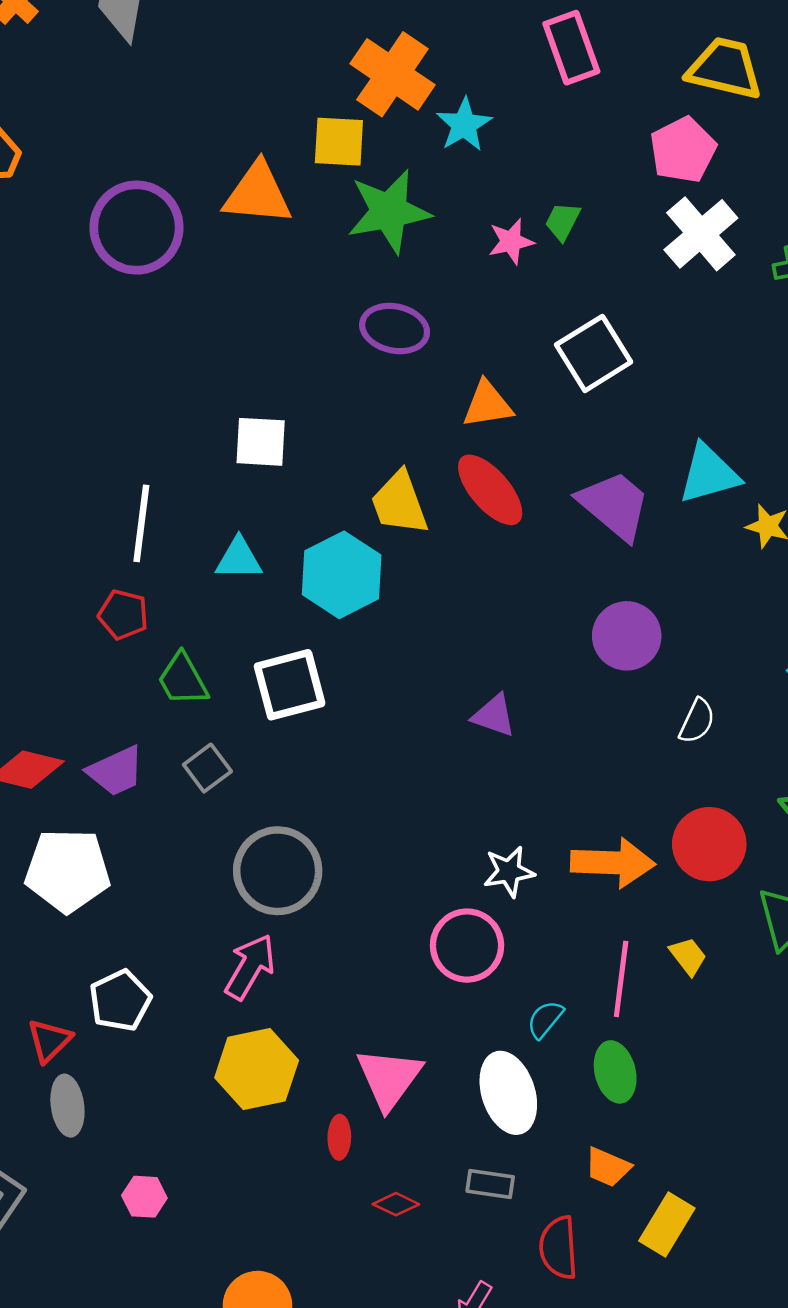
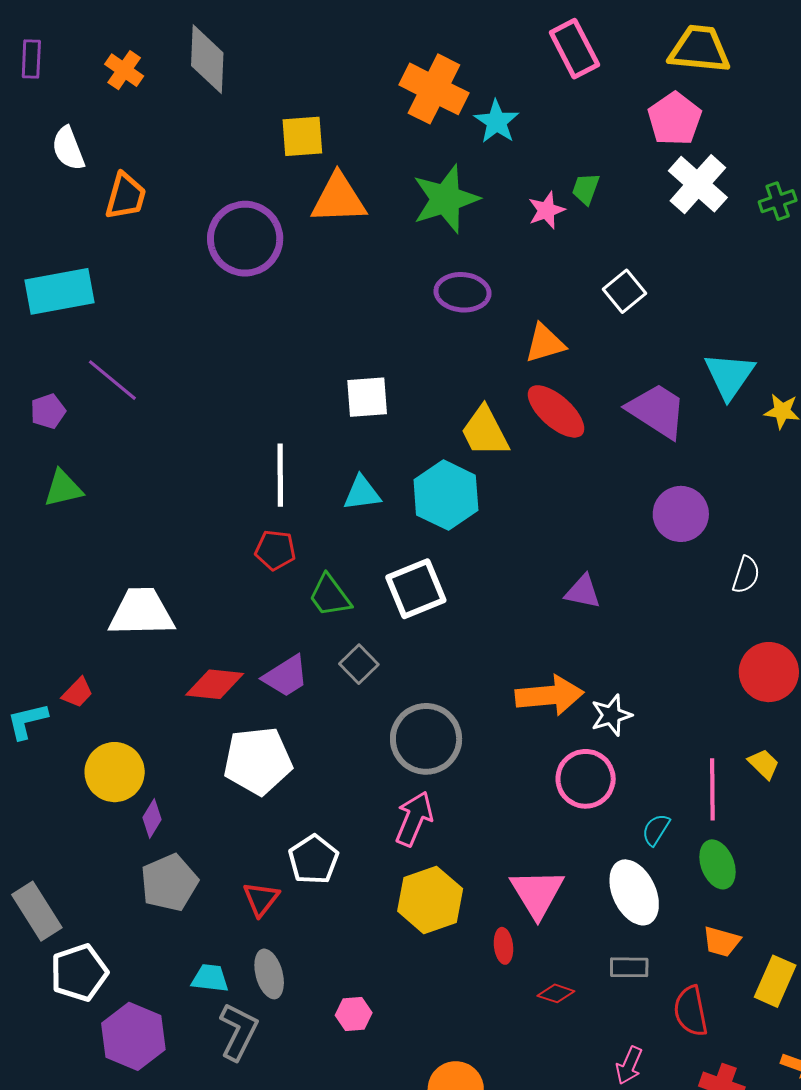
yellow square: (339, 142) -> (302, 136), moved
white square: (594, 353) -> (624, 291), size x0.7
cyan triangle: (709, 474) -> (729, 376), turned -32
orange arrow: (613, 863) -> (550, 695), moved
gray ellipse: (67, 1106) -> (269, 974), moved

